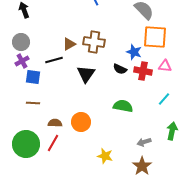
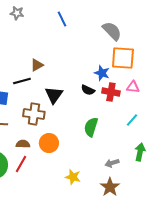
brown cross: (94, 42) -> (34, 114), moved
green semicircle: (123, 106) -> (91, 127), turned -84

